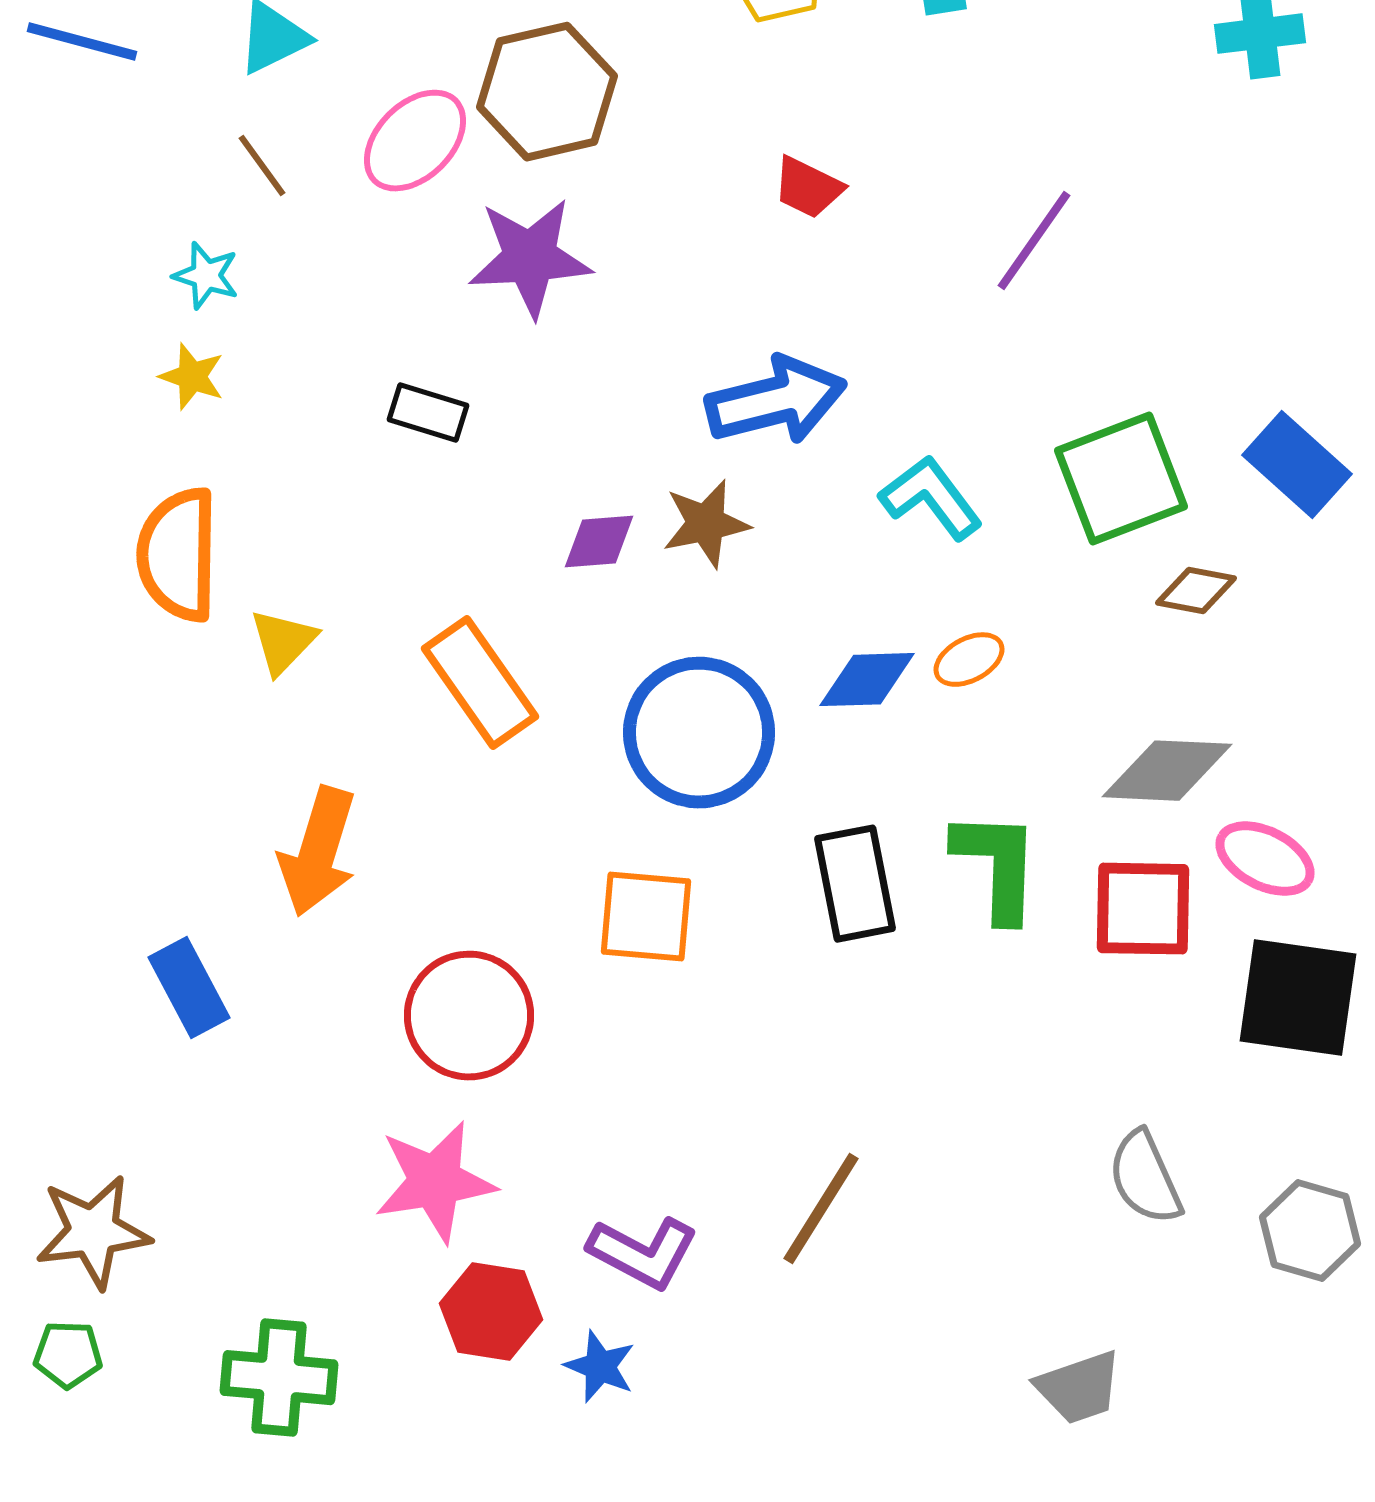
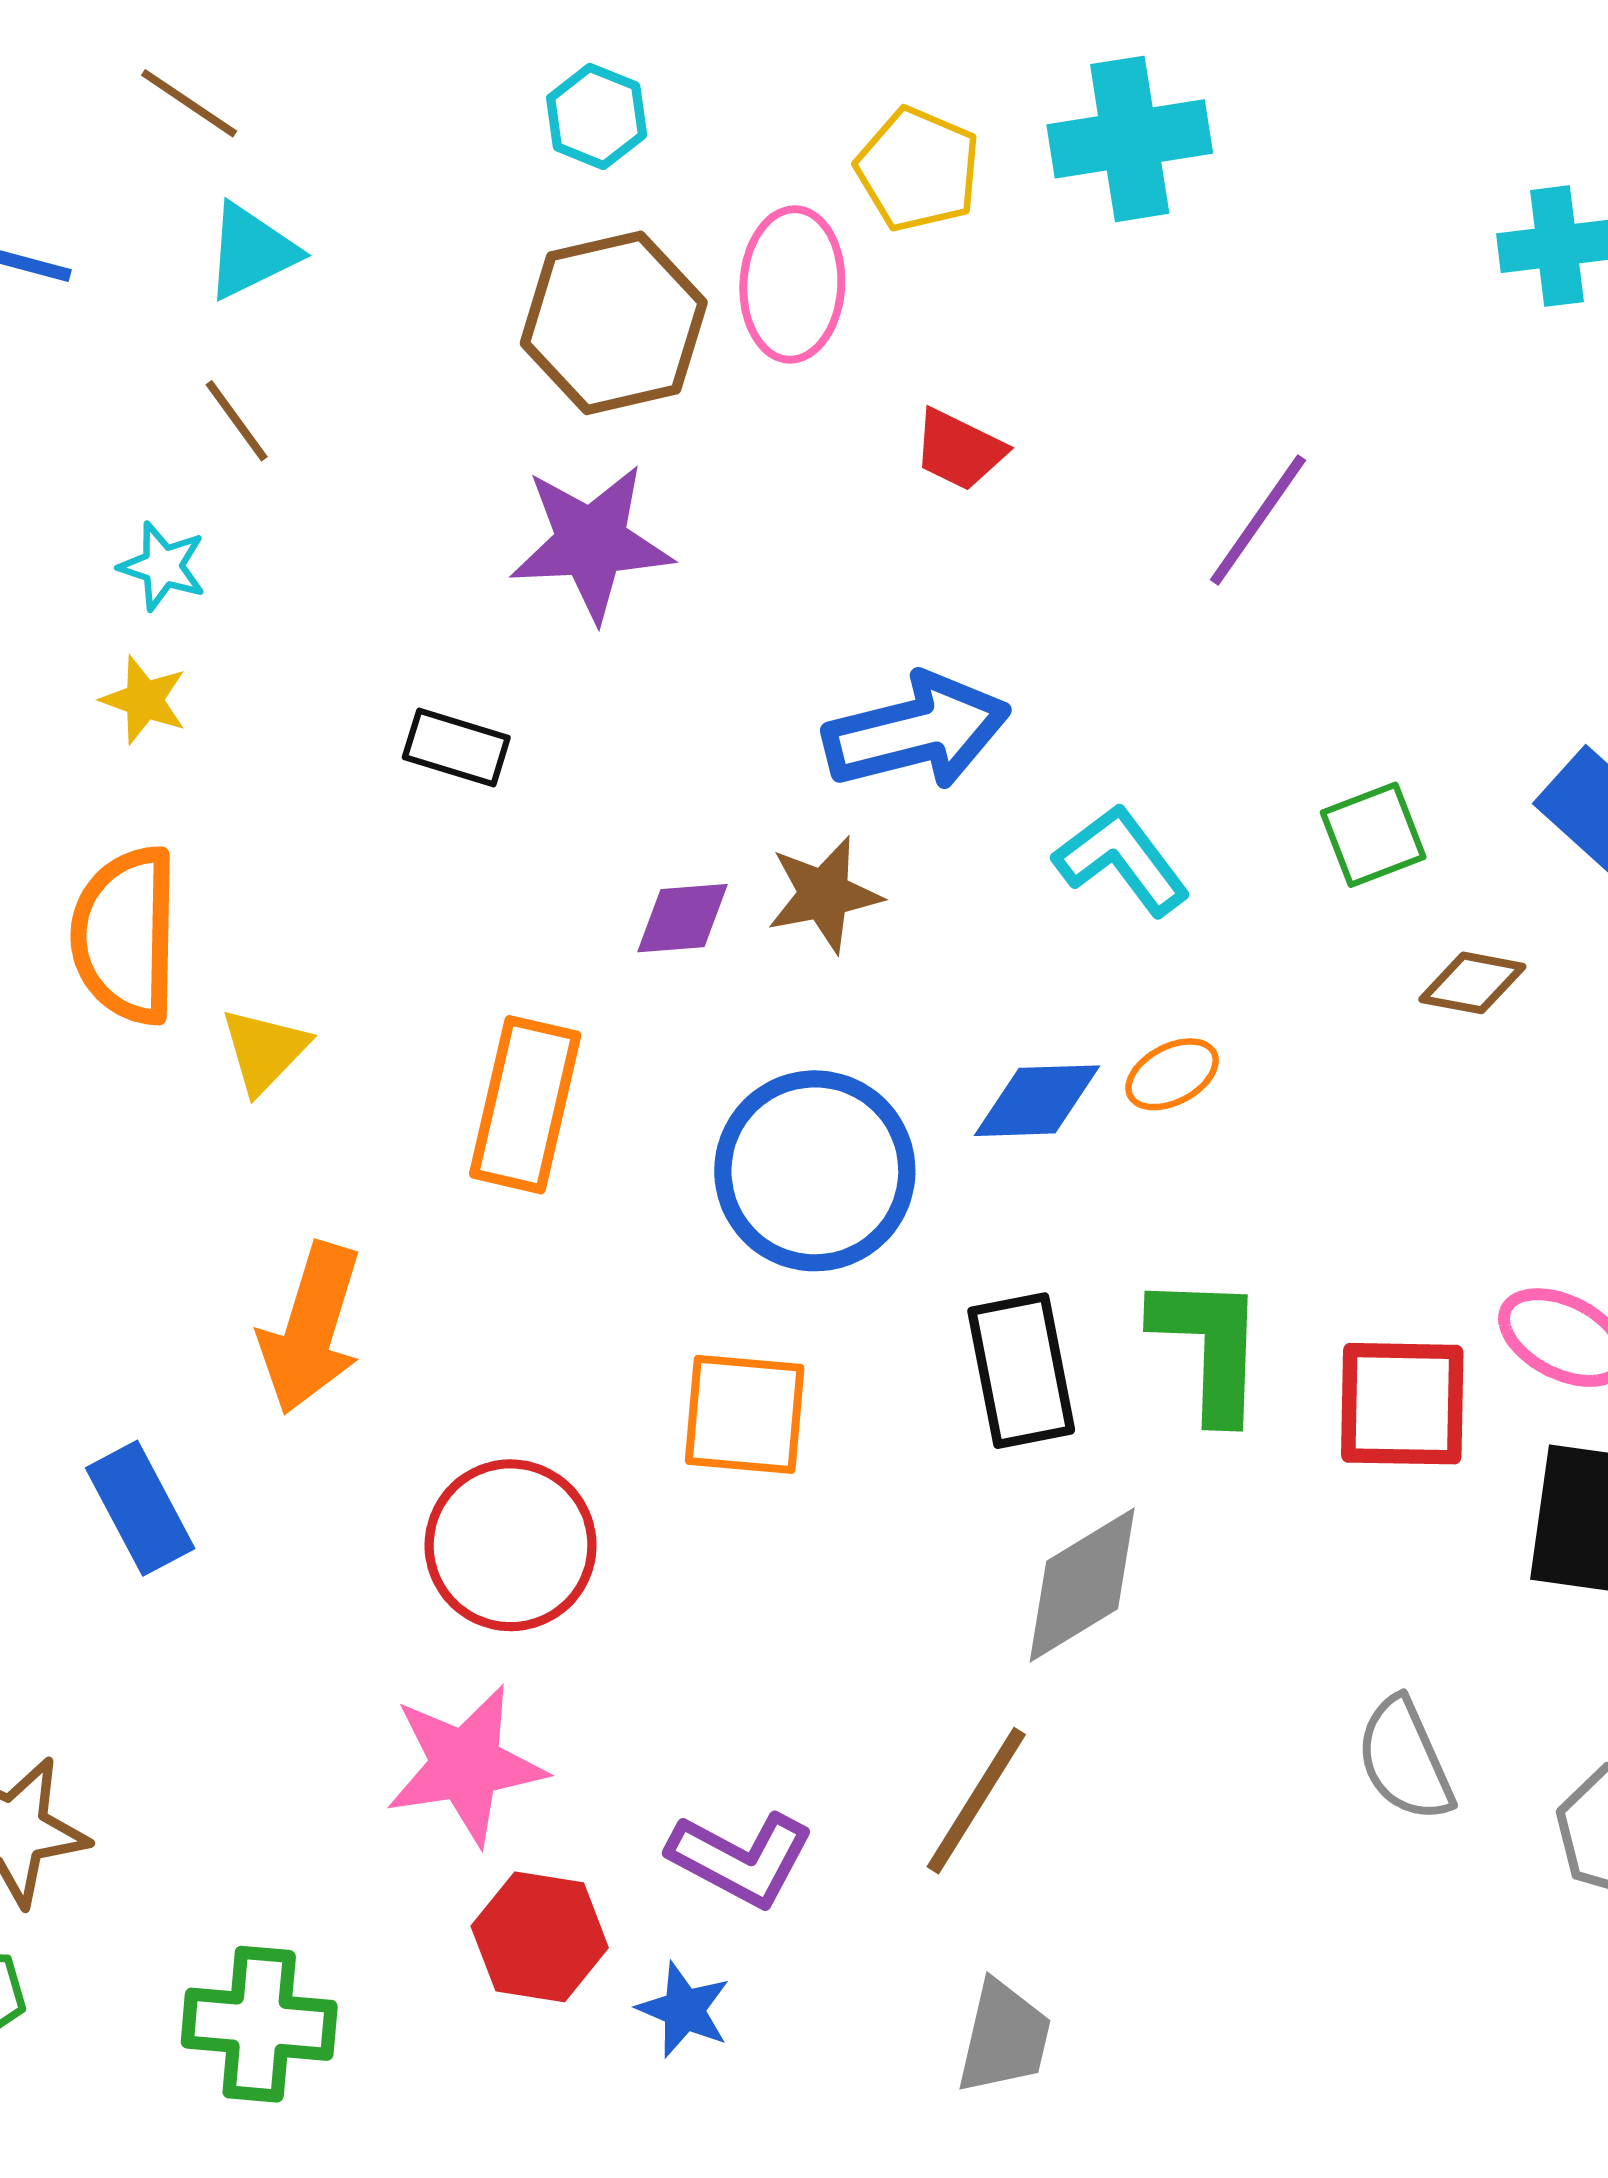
pink ellipse: (415, 141) -> (792, 284), moved, turned -42
green square: (1121, 479) -> (1373, 835), size x0.6
orange rectangle: (480, 683) -> (525, 1105), turned 48
gray diamond: (1167, 771) -> (1082, 1585), moved, turned -34
gray trapezoid: (1079, 1388) -> (1004, 2037), moved, turned -58

